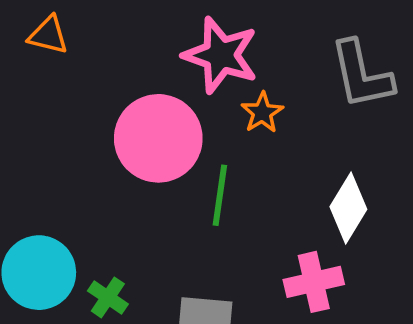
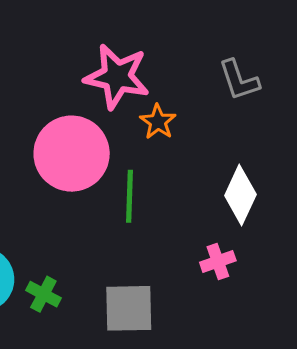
gray L-shape: (361, 75) -> (239, 80), size x0.7
pink cross: (314, 282) -> (218, 261), size x0.7

